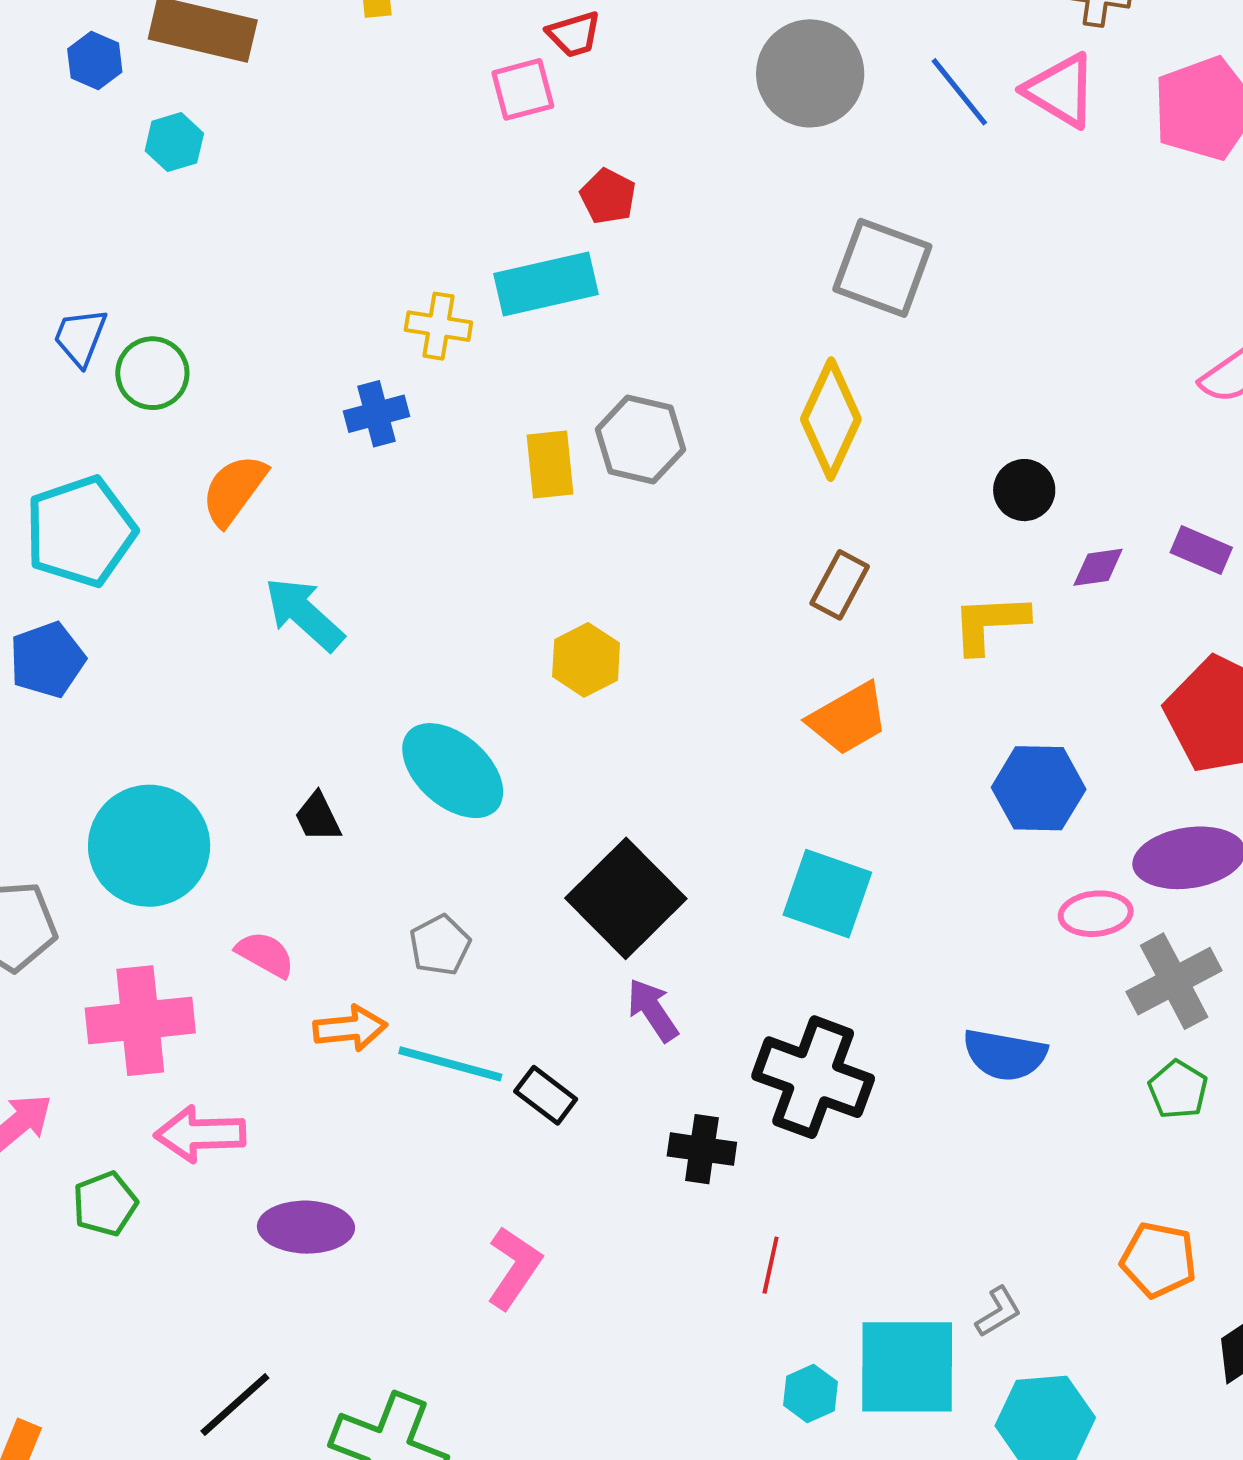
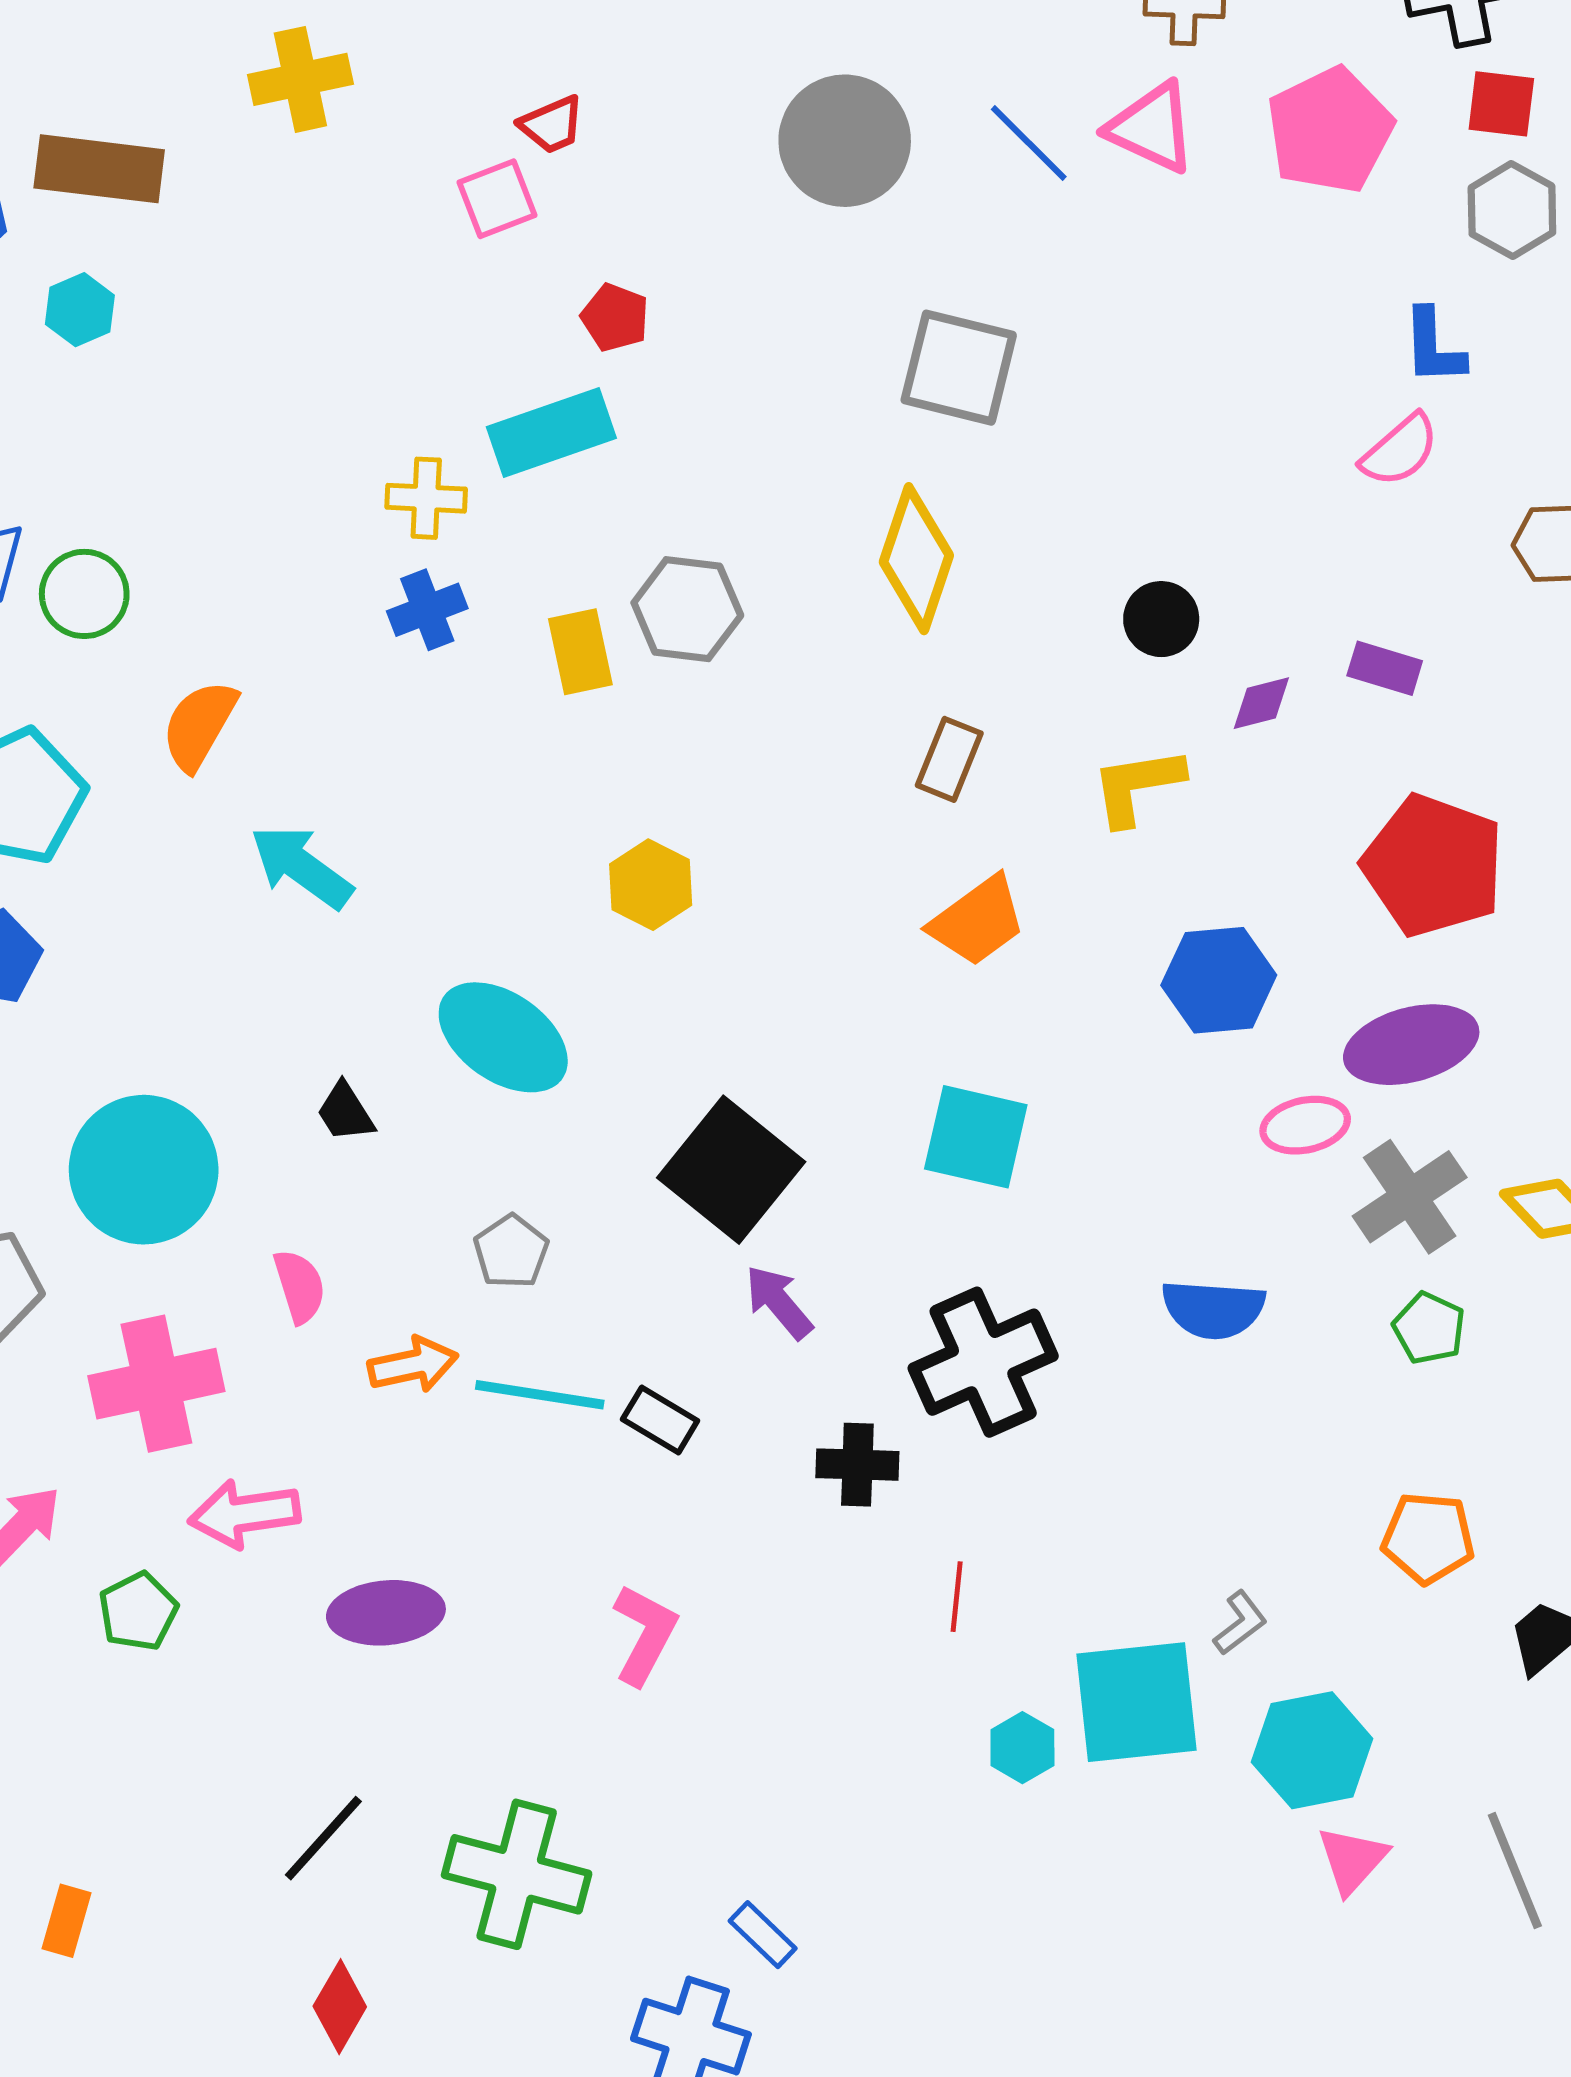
blue cross: (376, 414) -> (427, 610), moved
pink semicircle: (265, 954) -> (300, 1286), turned 50
black cross: (813, 1077) -> (983, 1362), turned -38

